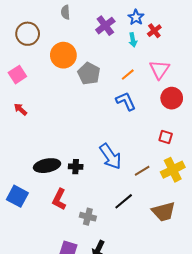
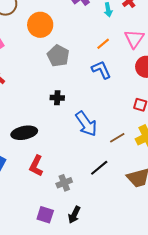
gray pentagon: (89, 74) -> (58, 56), moved
black cross: (76, 167) -> (57, 98), moved
gray cross: (88, 217) -> (64, 183), turned -35

